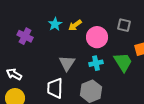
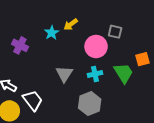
yellow arrow: (75, 25) -> (71, 24), moved
gray square: (124, 25) -> (115, 32), moved
white trapezoid: (55, 88) -> (33, 100), moved, turned 140

